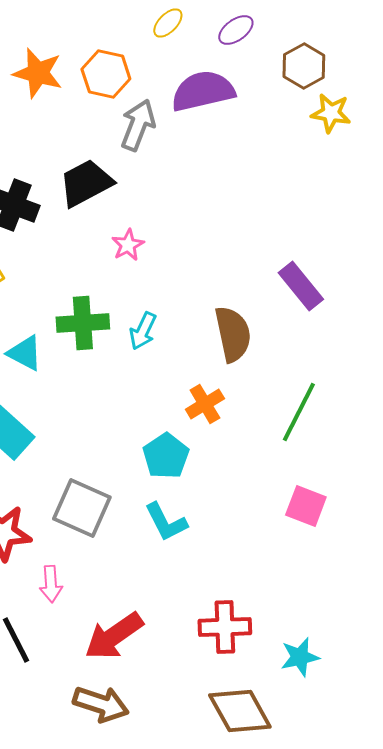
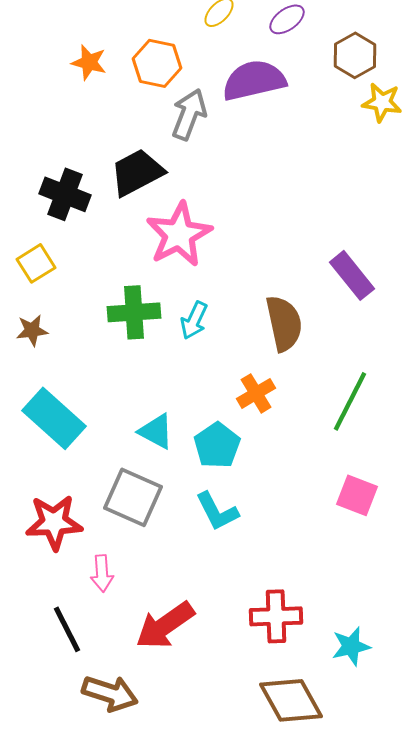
orange star: (38, 73) -> (89, 62), size x0.7
pink star: (128, 245) -> (179, 234), size x2.0
cyan triangle: (25, 353) -> (156, 431), moved
brown arrow: (101, 704) -> (110, 693), moved

